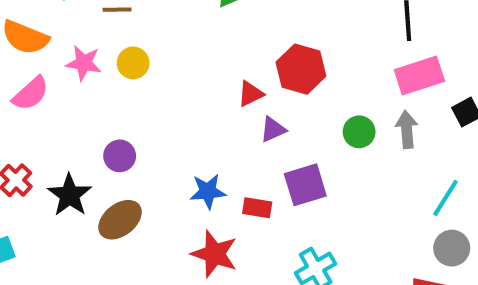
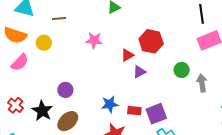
pink star: (84, 63) -> (94, 40), moved
yellow circle: (133, 63) -> (44, 43), moved
gray arrow: (407, 129) -> (202, 83), moved
purple square: (305, 185) -> (156, 114), moved

